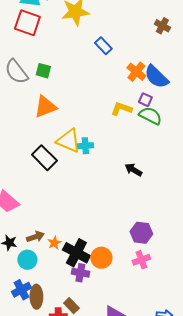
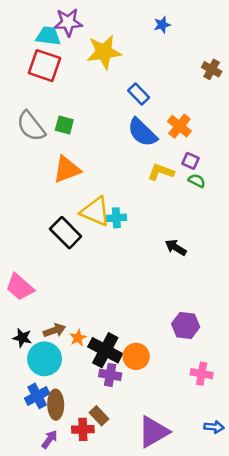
blue semicircle: (156, 77) -> (142, 132), moved
green semicircle: (150, 116) -> (197, 181), size x0.6
cyan circle: (27, 260) -> (45, 359), size x1.4
pink cross: (141, 260) -> (202, 374), moved, turned 30

